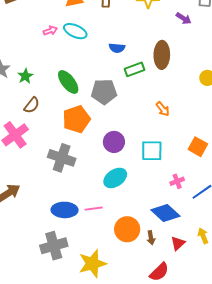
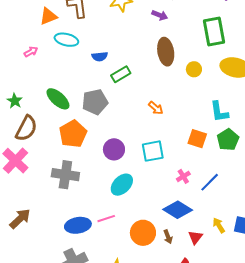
cyan ellipse: (75, 31) -> (66, 40), moved
brown ellipse: (162, 55) -> (166, 52), moved
brown semicircle: (32, 105) -> (26, 128), size x1.5

